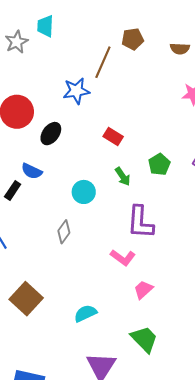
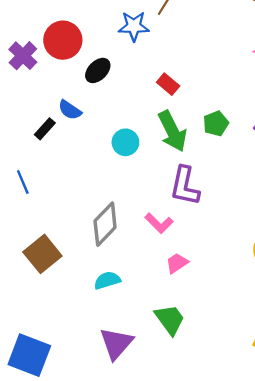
green arrow: (123, 176) -> (172, 131), size x1.8
gray diamond: (64, 232) -> (105, 224), moved, size x1.6

